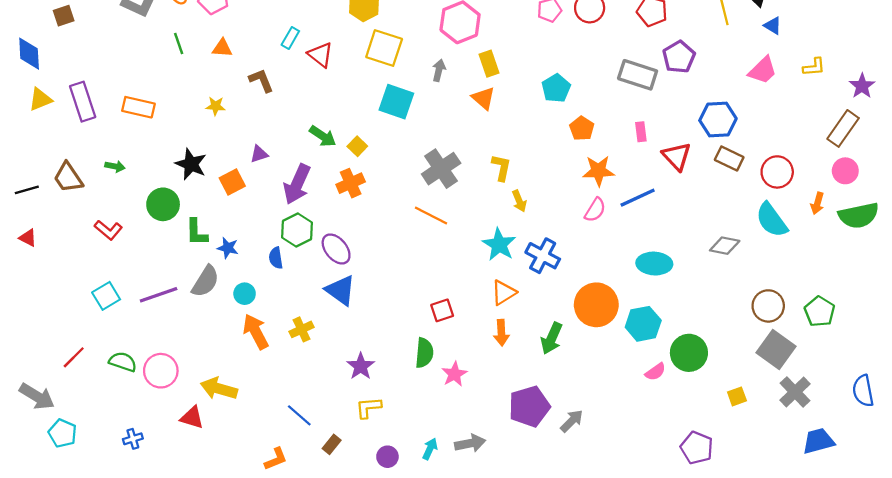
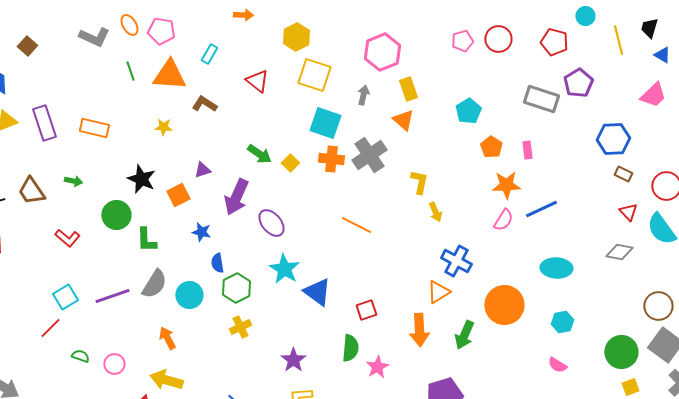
brown square: (64, 16) -> (27, 46), turned -30
cyan rectangle: (290, 38) -> (209, 54), moved
orange triangle: (222, 48) -> (169, 75), size x1.8
brown L-shape: (261, 80) -> (204, 104), turned -35
pink rectangle: (641, 132) -> (527, 150), moved
red triangle: (677, 156) -> (628, 212), moved, size x0.7
brown rectangle: (729, 159) -> (623, 174), size x0.7
gray cross: (441, 169) -> (369, 155), moved
orange cross: (351, 183) -> (331, 159), moved, turned 30
green hexagon: (297, 230) -> (236, 288), moved
cyan star: (499, 245) -> (284, 269), moved
blue star: (228, 248) -> (201, 232), moved
purple ellipse: (336, 249) -> (271, 223), moved
blue triangle: (341, 290) -> (317, 292), moved
orange triangle: (504, 293) -> (438, 292), moved
cyan circle: (245, 294) -> (189, 295), size x1.4
cyan hexagon: (643, 324) -> (562, 322), moved, size x0.7
orange arrow: (256, 332) -> (167, 338), moved, size x0.7
orange arrow: (501, 333) -> (419, 330), size x1.4
green circle: (689, 353) -> (621, 352), moved
red line: (74, 357) -> (50, 328), moved
green semicircle: (123, 362) -> (80, 356), size x0.7
pink circle: (161, 371) -> (114, 364), size x0.7
pink semicircle: (655, 372) -> (557, 365), turned 66

